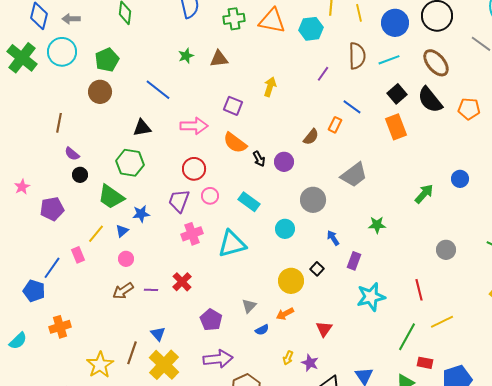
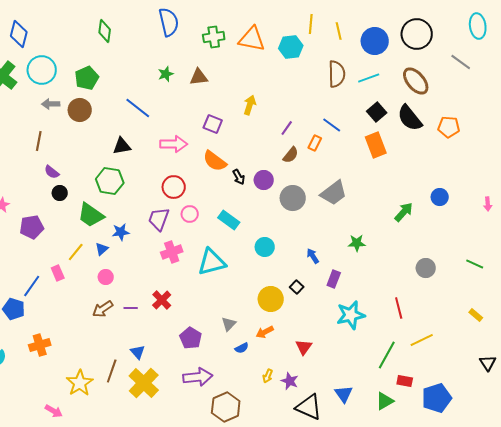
gray arrow: (71, 19) -> (51, 104), moved
purple line: (323, 74) -> (287, 128), moved
gray circle: (313, 200) -> (293, 198), moved

